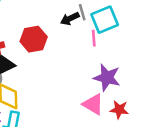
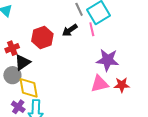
black arrow: (70, 19) -> (70, 30), moved
pink triangle: (93, 104) -> (100, 84), turned -36

